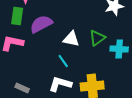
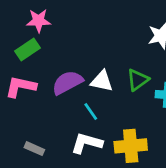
green rectangle: (17, 16) -> (28, 50), turned 48
purple semicircle: (41, 24) -> (67, 83), moved

